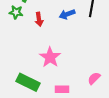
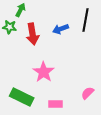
red arrow: (39, 19) -> (33, 34), size x1.5

